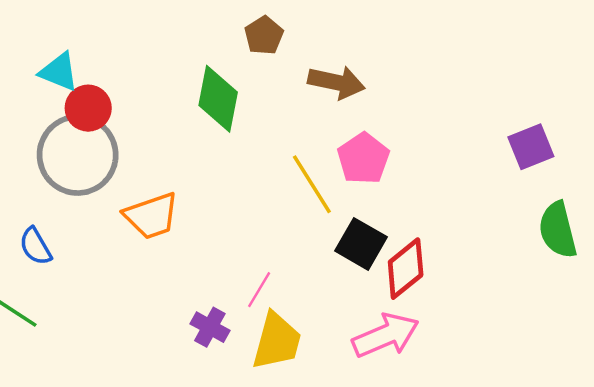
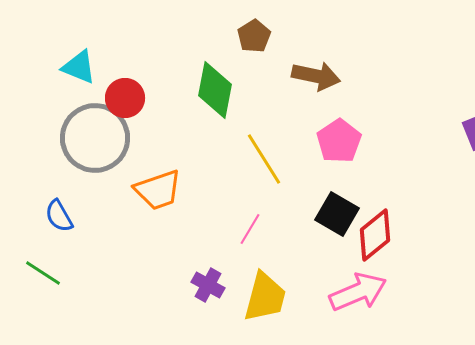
red circle: (88, 108) -> (125, 98), moved
yellow line: (312, 184) -> (264, 159), moved
pink line: (259, 290) -> (250, 229), moved

